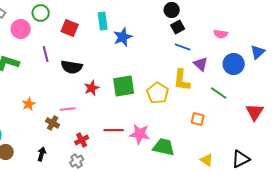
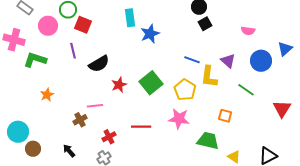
red square: (70, 28) -> (83, 25), moved
blue line: (183, 47) -> (192, 60), moved
black semicircle: (72, 67) -> (99, 64), turned -40
green square: (124, 86) -> (151, 83), turned -30
orange star: (29, 104) -> (47, 95), moved
brown cross: (53, 123) -> (80, 120), turned 32
pink star: (140, 134) -> (179, 119), moved
green trapezoid: (164, 147) -> (208, 141), moved
black arrow: (42, 154) -> (69, 151), turned -56

